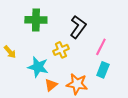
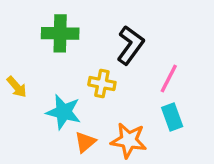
yellow cross: (61, 50) -> (102, 84), turned 35
cyan rectangle: (103, 70) -> (172, 117), turned -42

